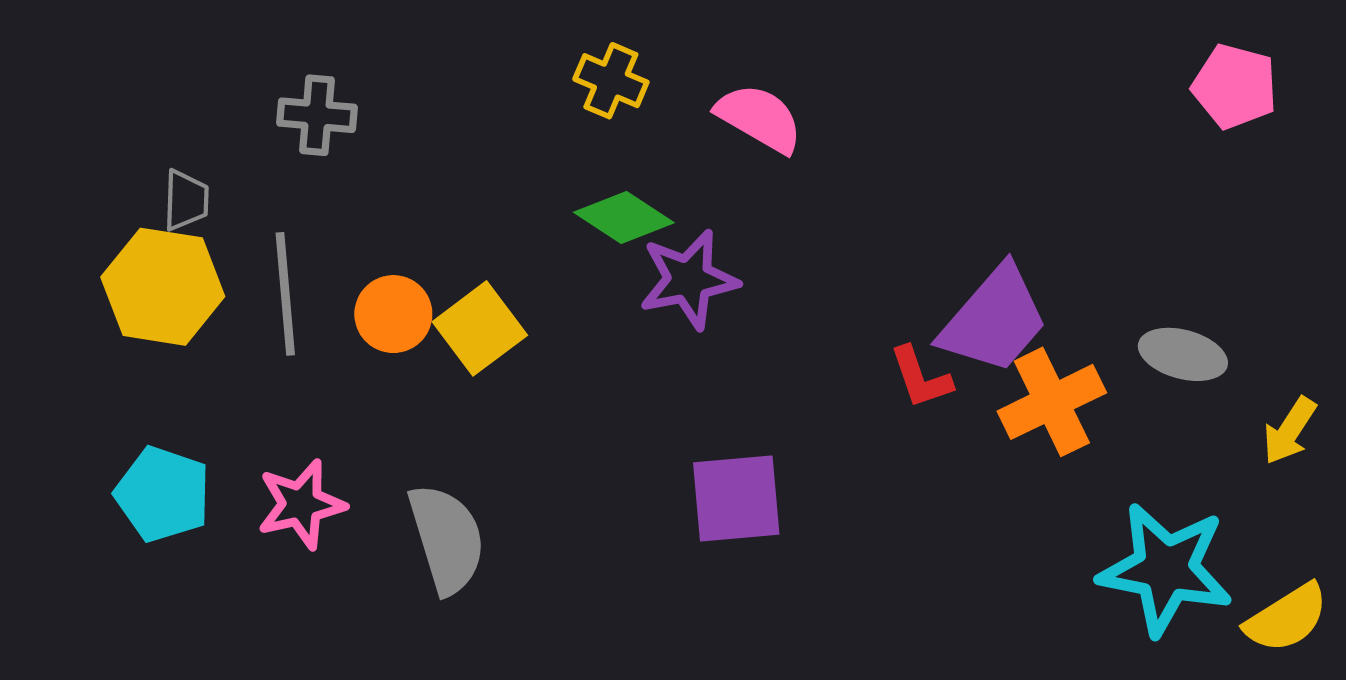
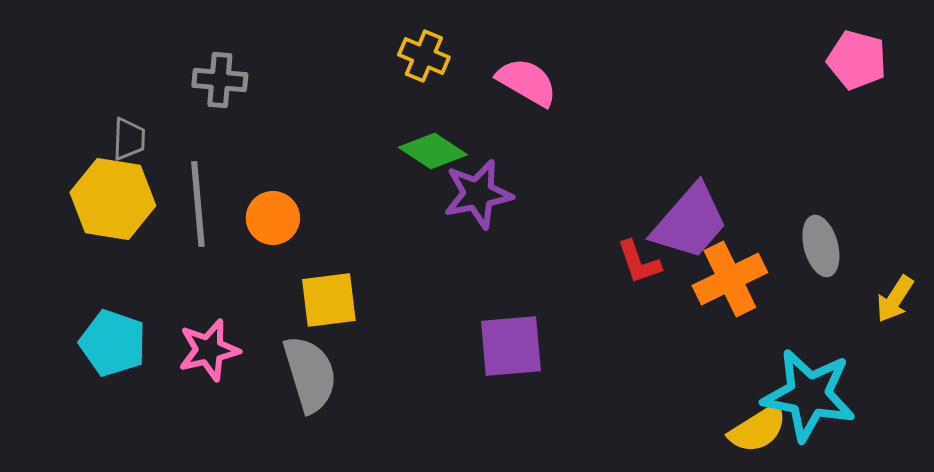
yellow square: (480, 328) -> (329, 300), moved, turned 30
gray ellipse: (1183, 354) -> (821, 246), turned 60
yellow semicircle: (1287, 618) -> (758, 429), moved

